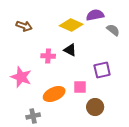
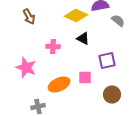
brown arrow: (24, 26) -> (29, 17), turned 42
black triangle: (70, 50) -> (83, 39), moved
brown circle: (95, 107) -> (112, 95), moved

